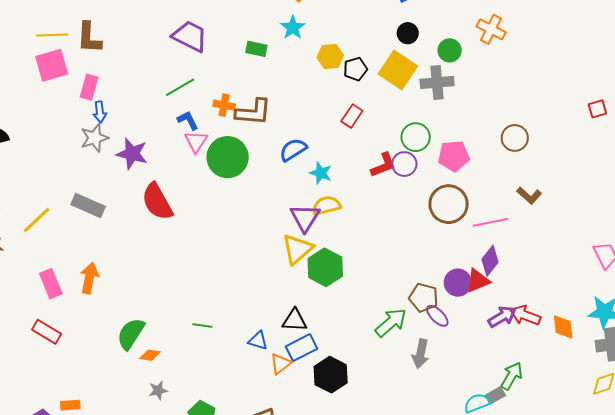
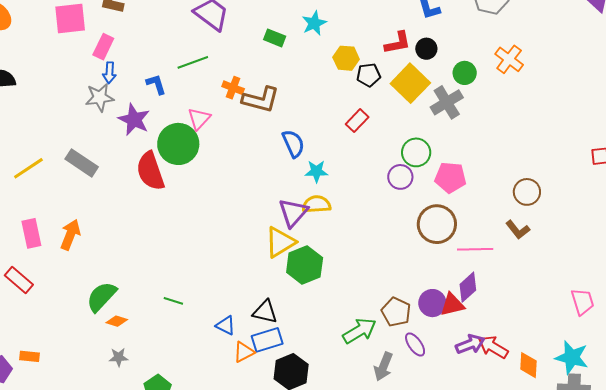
gray cross: (437, 83) -> (447, 102), turned -36
blue L-shape: (188, 120) -> (156, 84), moved
brown circle: (515, 138) -> (527, 192), moved
blue semicircle: (293, 150) -> (293, 144), turned 88
green circle: (228, 157) -> (178, 144), moved
red L-shape: (383, 165) -> (398, 43), moved
cyan star: (321, 173) -> (316, 171), turned -30
purple ellipse: (437, 316) -> (415, 345), moved

